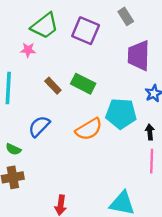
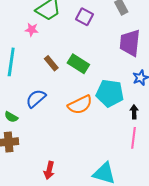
purple square: (86, 31) -> (84, 17), size x0.7

